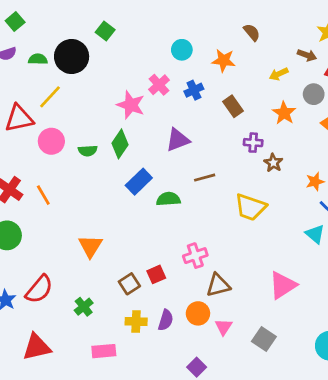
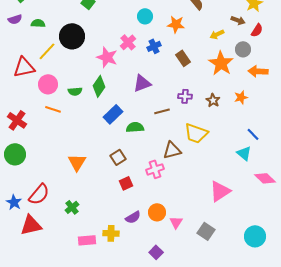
black circle: (72, 56) -> (72, 36), moved
orange star: (284, 113) -> (221, 63), size x1.4
purple cross: (253, 143) -> (185, 96), moved
orange star: (315, 182) -> (241, 97), moved
orange line: (43, 195) -> (53, 109), moved, turned -42
brown square: (129, 284) -> (118, 157), moved
brown triangle: (218, 285) -> (172, 150), moved
purple semicircle: (166, 320) -> (133, 217), turned 42
yellow cross: (136, 321) -> (111, 233), moved
red triangle: (37, 347) -> (31, 225), moved

